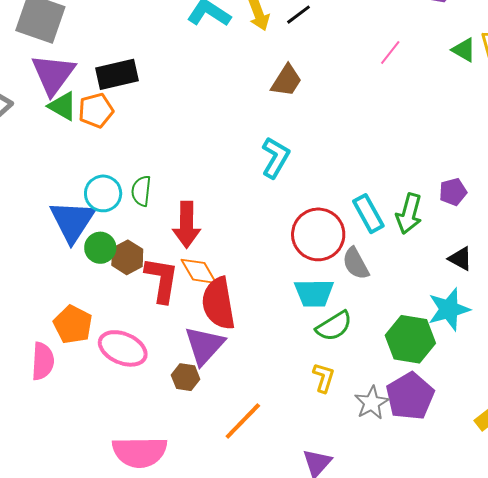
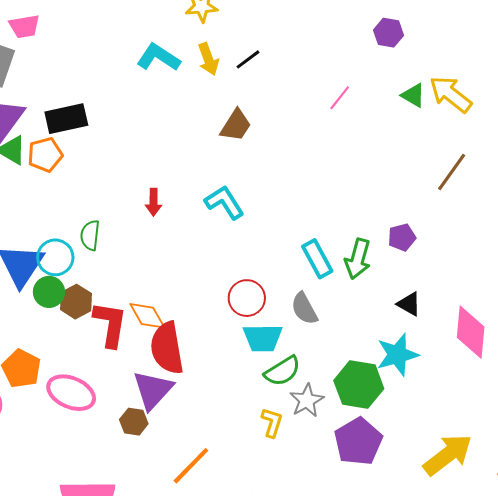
cyan L-shape: (275, 158) -> (225, 202), turned -63
cyan circle: (103, 193) -> (55, 257), moved
red arrow: (187, 225) -> (153, 202), moved, size x0.6
red circle: (318, 234) -> (247, 298), moved, size x0.7
gray star: (372, 403) -> (307, 400), moved

